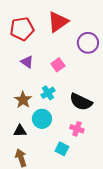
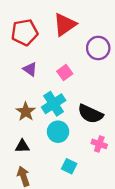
cyan cross: (48, 93) -> (54, 104), size x1.5
cyan circle: (42, 119) -> (58, 132), moved
pink cross: (77, 129) -> (99, 144), moved

